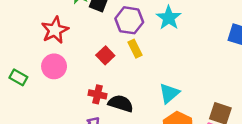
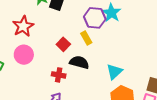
purple hexagon: (129, 20) -> (95, 18), moved
black semicircle: (121, 103) -> (79, 62), moved

